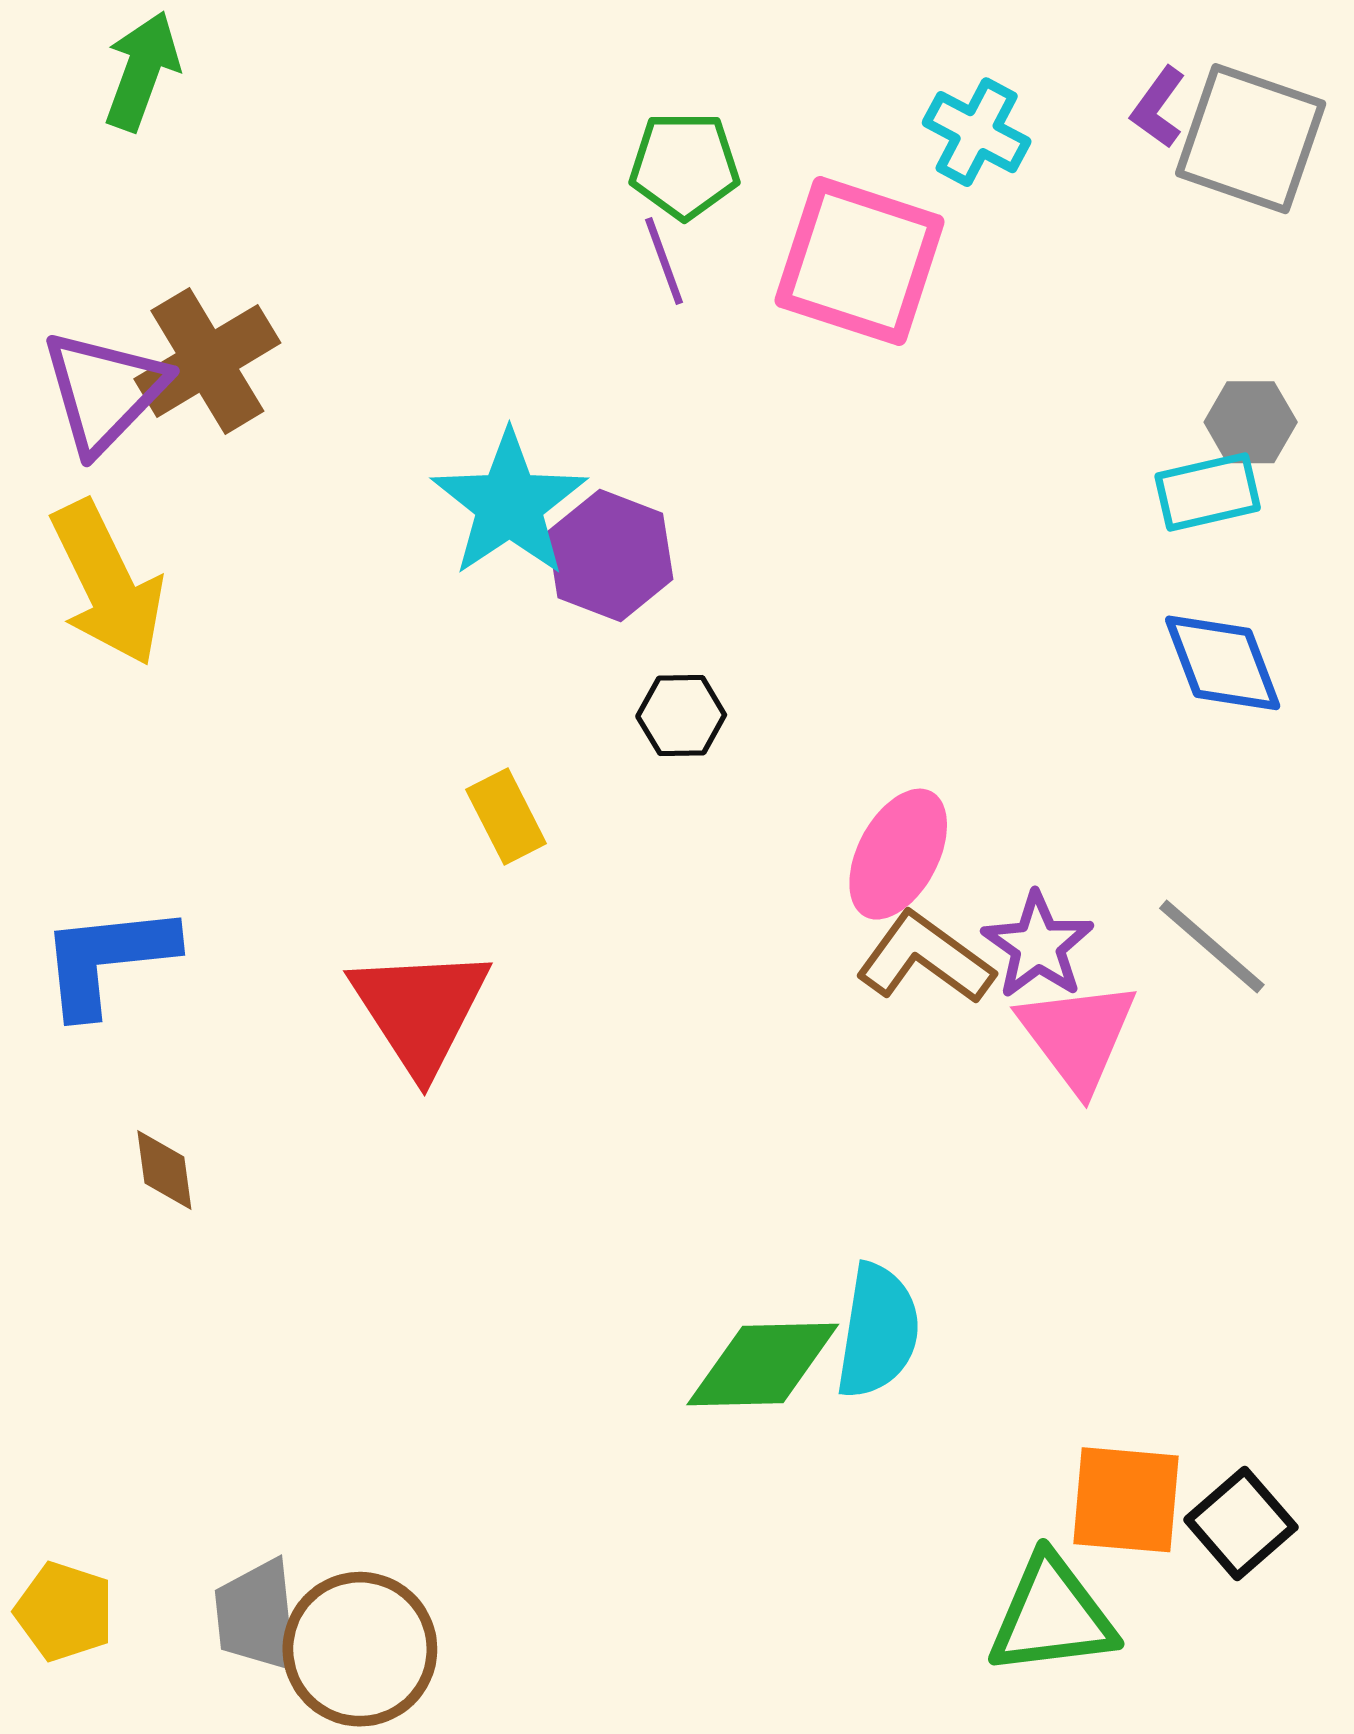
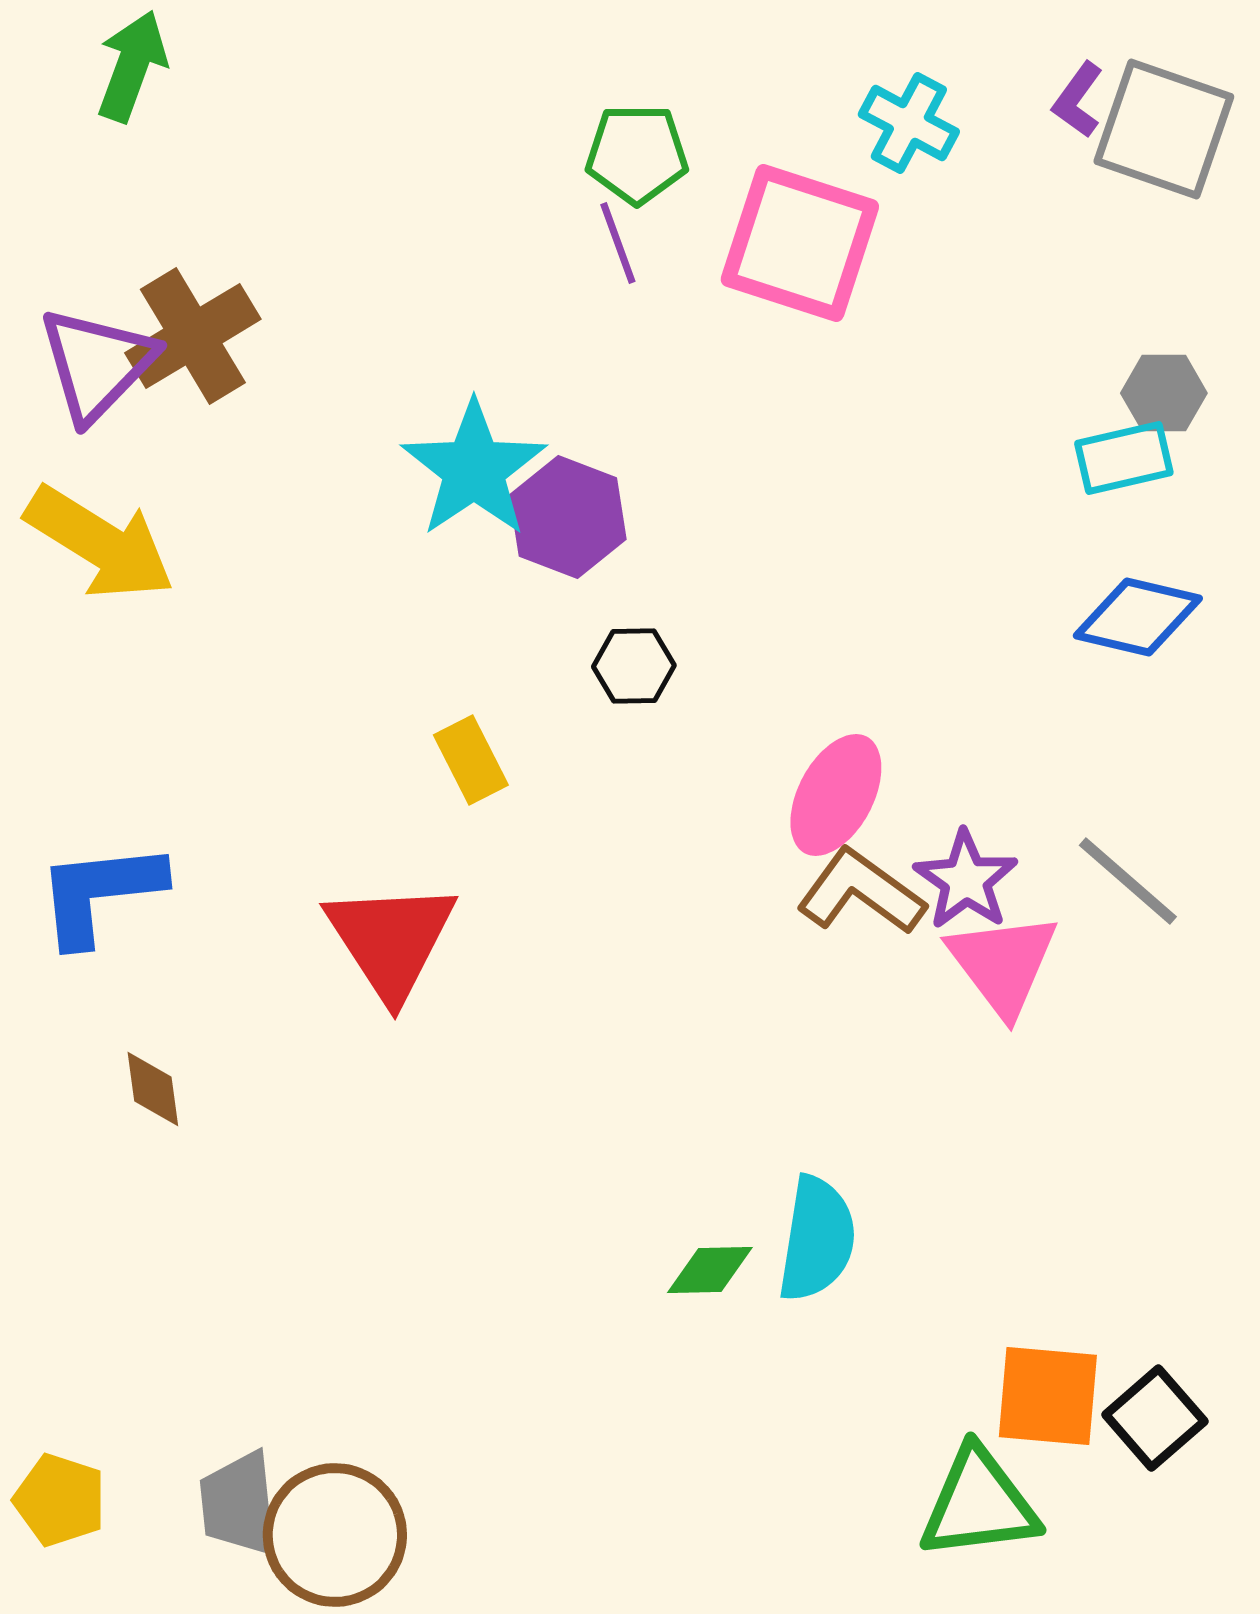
yellow arrow: (107, 583) -> (100, 543), turned -32
blue diamond: (1223, 663) -> (1138, 617), turned -56
green diamond: (763, 1364) -> (710, 1270), size x0.6

